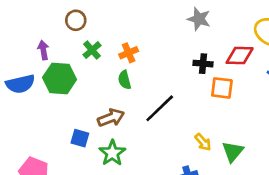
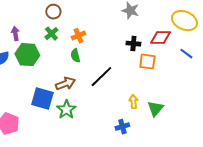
brown circle: (76, 20) -> (53, 12), moved
blue square: (80, 138) -> (42, 99), size x1.6
yellow arrow: (203, 142) -> (133, 102), turned -144

